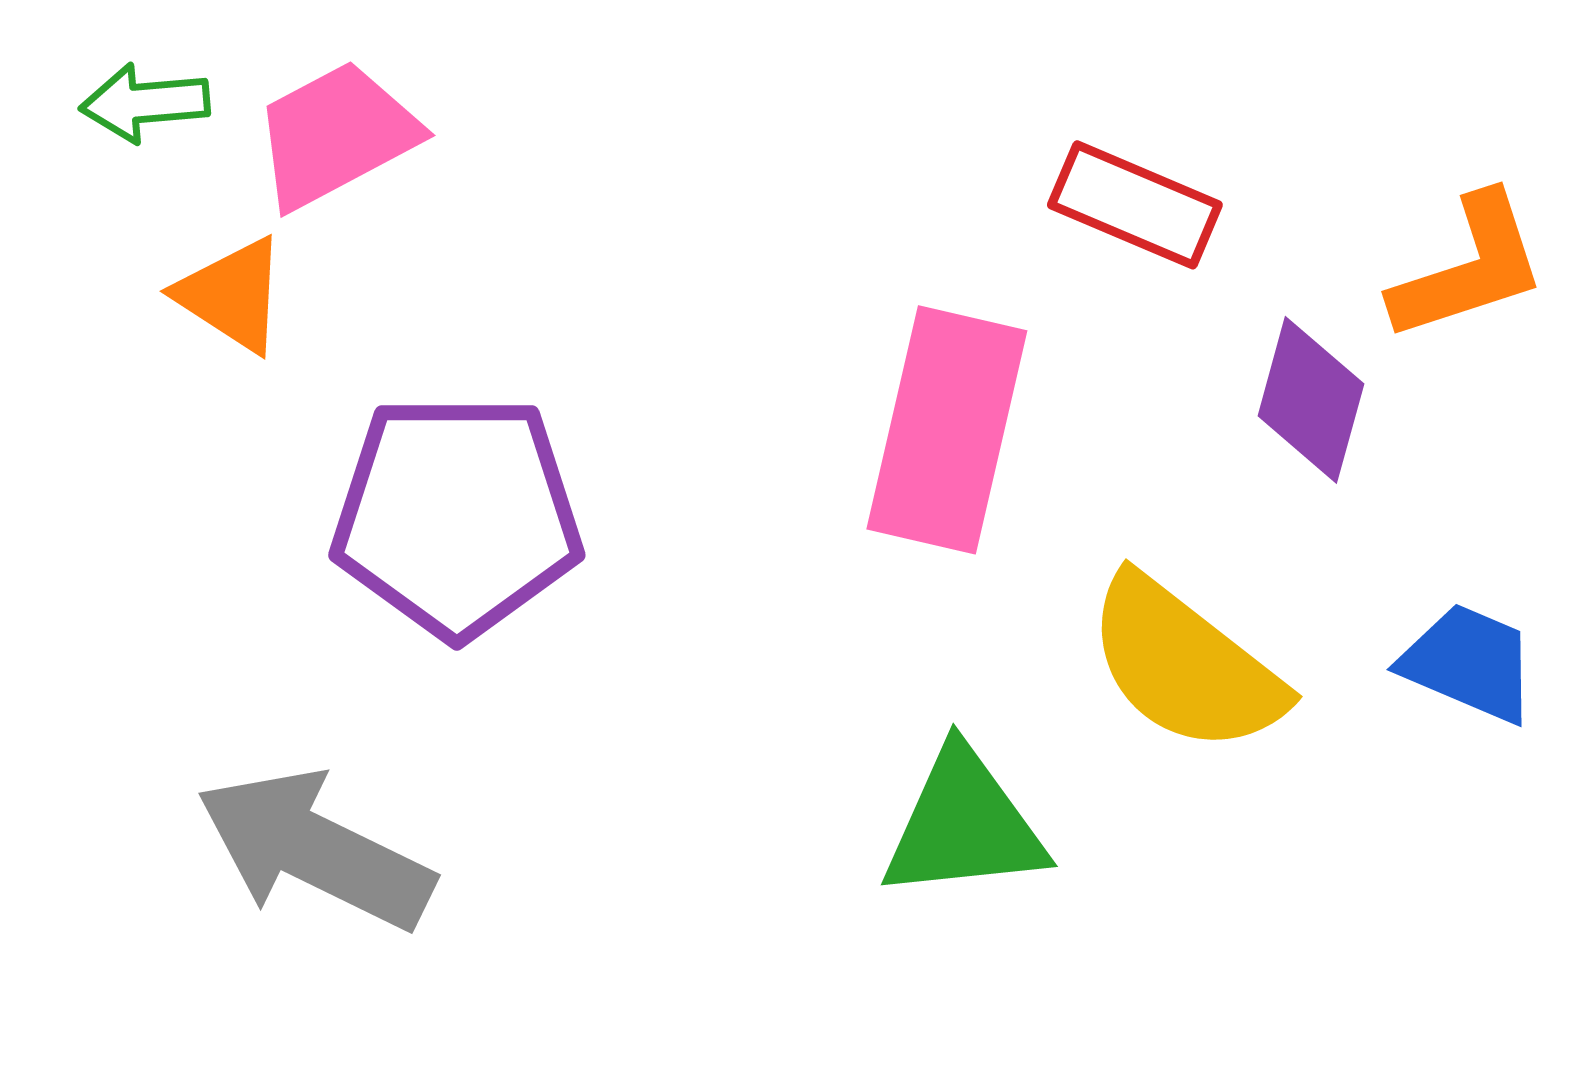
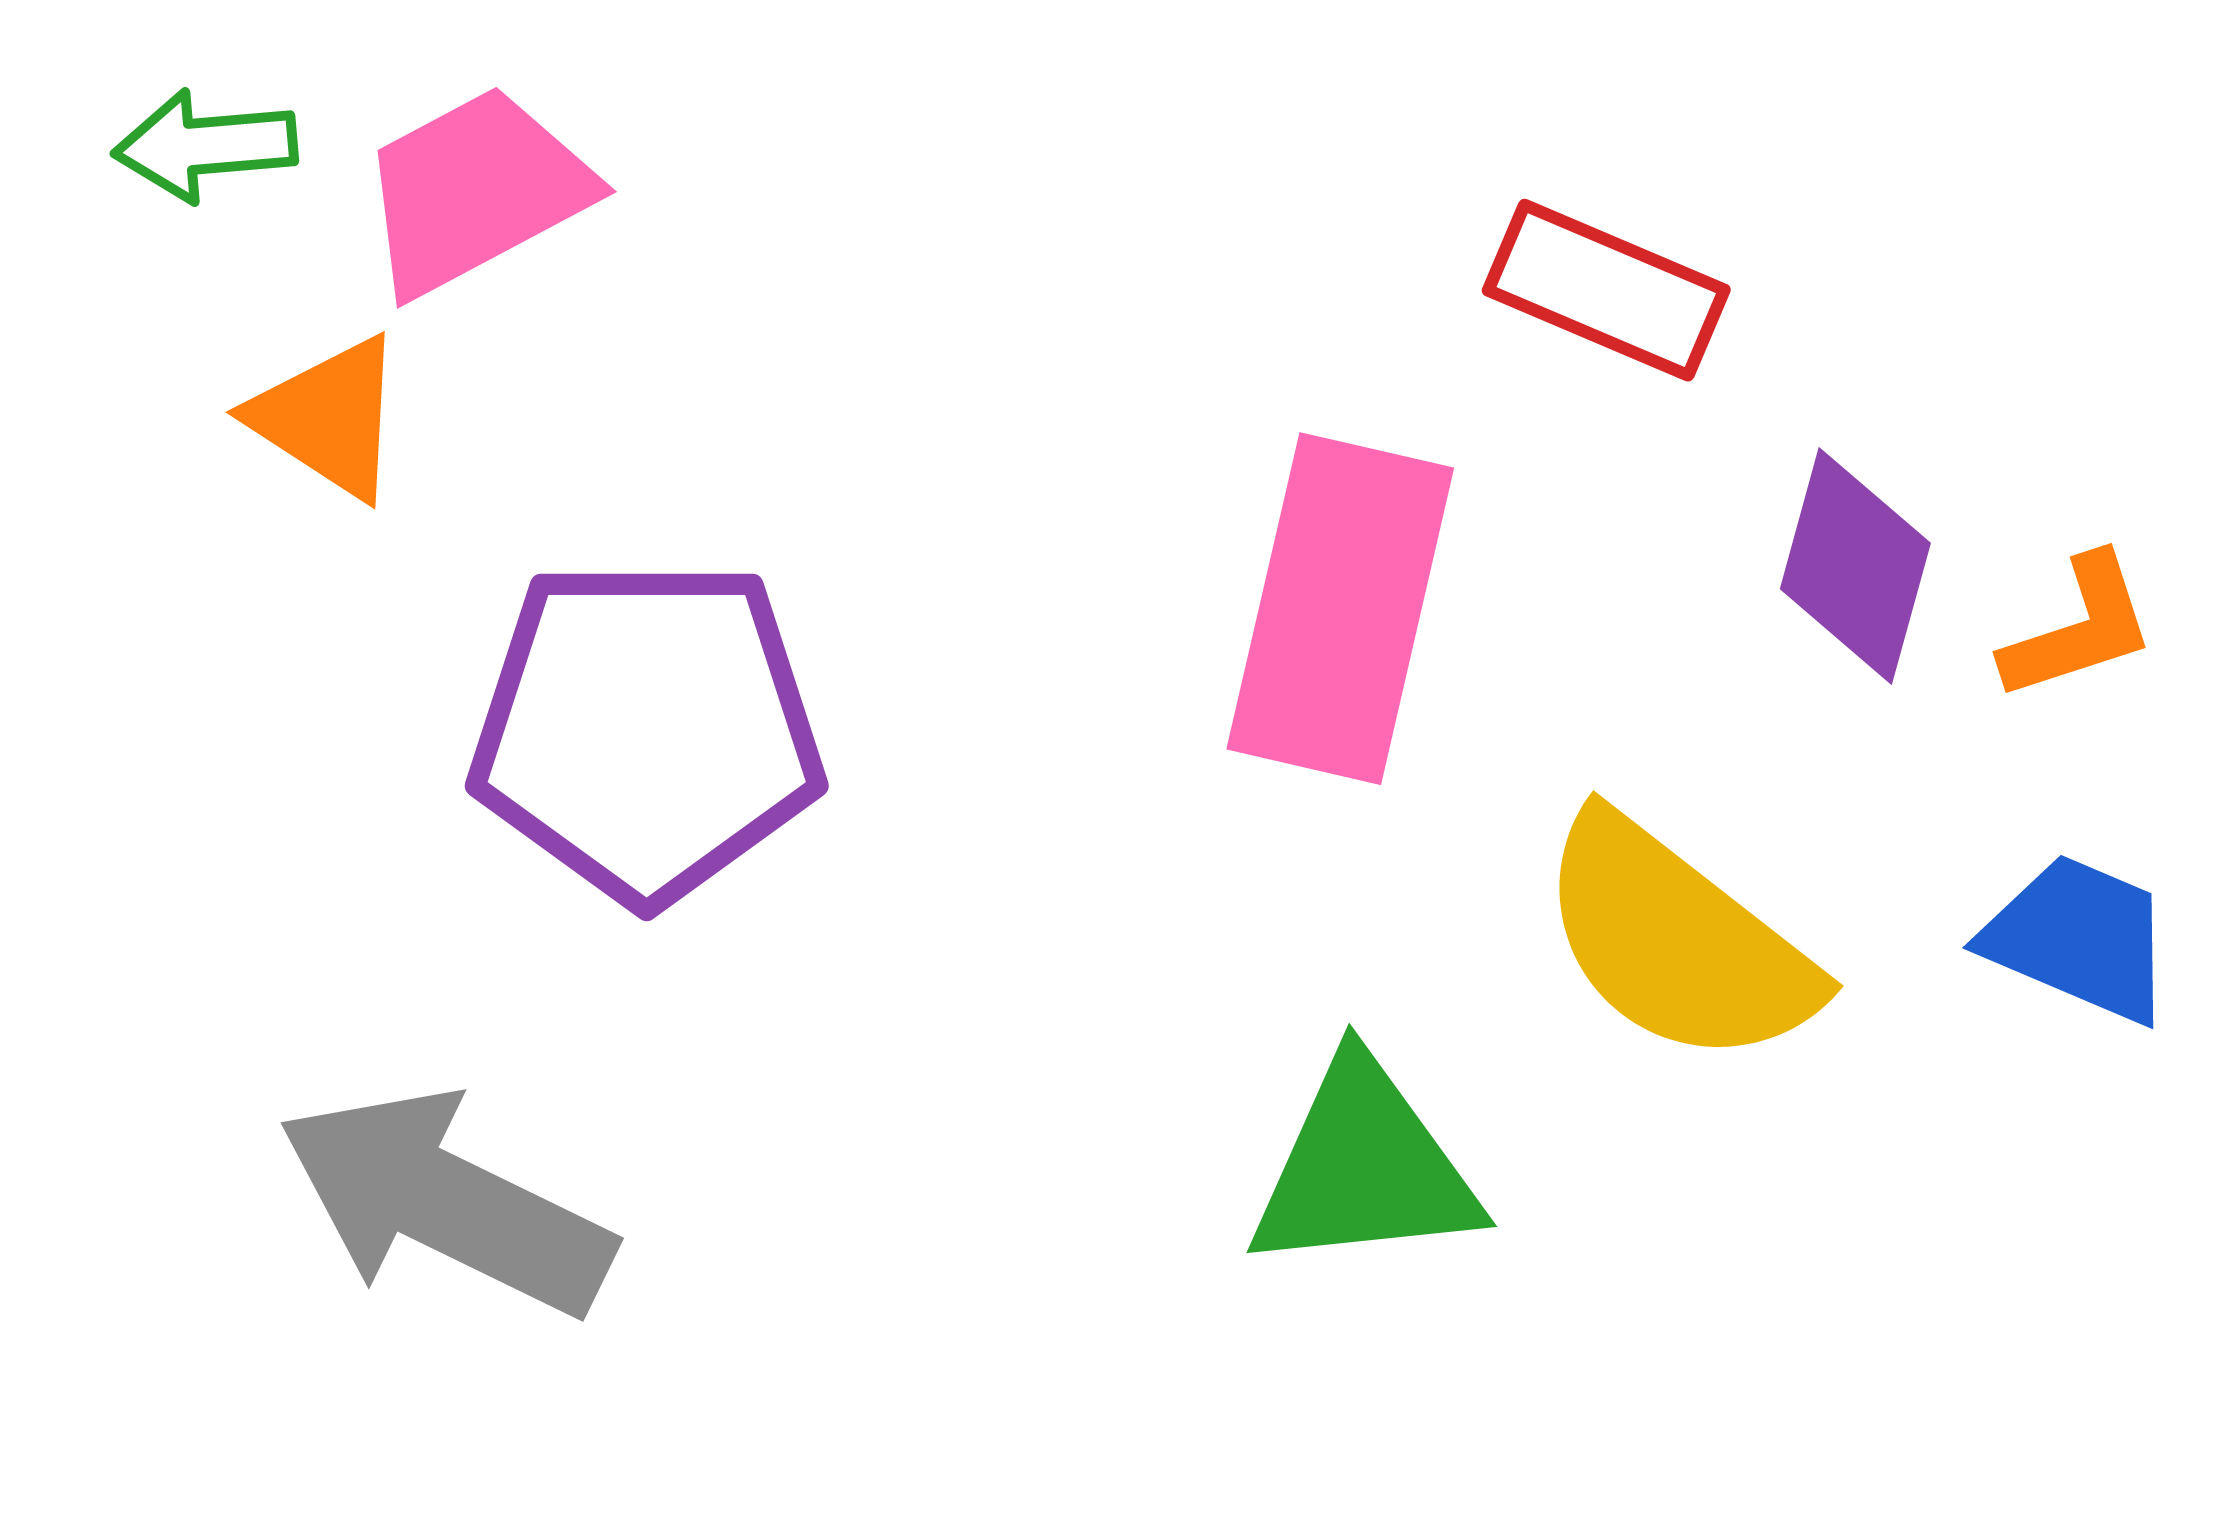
orange L-shape: (1469, 268) -> (2079, 628), moved, size x0.7

